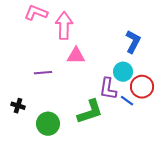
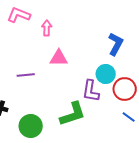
pink arrow: (64, 26) -> (47, 28), size x0.6
blue line: (127, 101) -> (129, 117), moved

